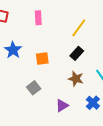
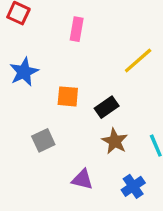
black rectangle: (77, 53) -> (107, 107), moved
purple triangle: (62, 106) -> (82, 179), turned 32

